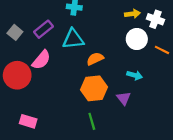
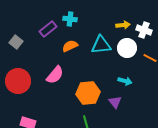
purple rectangle: (43, 29) -> (48, 29), moved
cyan triangle: (73, 39) -> (101, 45), moved
orange semicircle: (95, 59) -> (70, 46), moved
pink semicircle: (41, 60) -> (55, 75), moved

